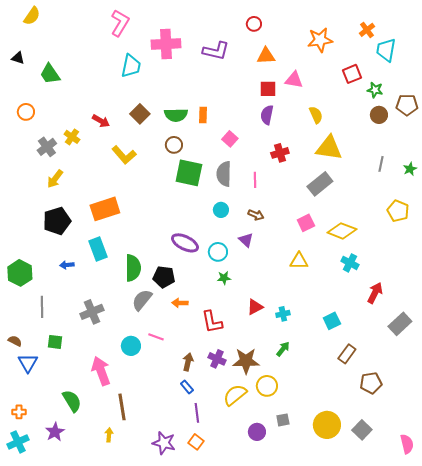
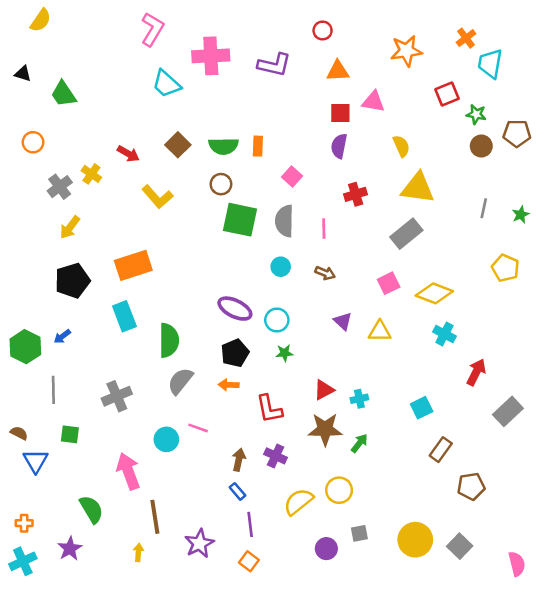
cyan trapezoid: (131, 66) -> (166, 84), turned 120
purple triangle: (246, 240) -> (343, 321), moved
blue arrow: (67, 265) -> (62, 337), moved, turned -32
black pentagon: (164, 277) -> (235, 353), moved, turned -30
brown star: (246, 361) -> (325, 429), moved
purple star: (164, 443) -> (199, 544), moved, turned 30

